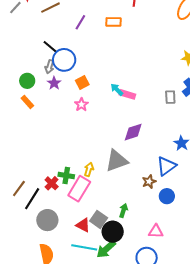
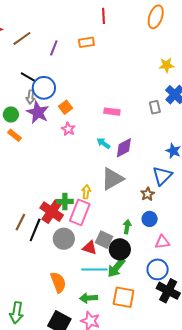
purple star: (54, 83) -> (38, 112), size x1.6
cyan arrow: (117, 90) -> (103, 143), moved
red cross: (52, 183) -> (52, 212), size x1.6
blue circle: (167, 196) -> (150, 219), moved
gray circle: (47, 220) -> (64, 239), moved

